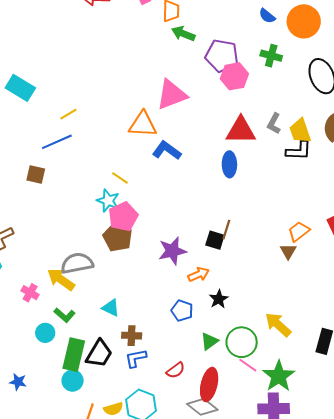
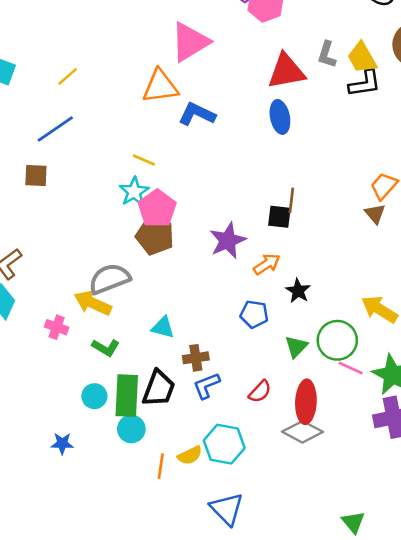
yellow line: (68, 114) -> (68, 76), moved
cyan star: (108, 201) -> (134, 192), turned 30
cyan circle: (45, 333) -> (94, 396), moved

